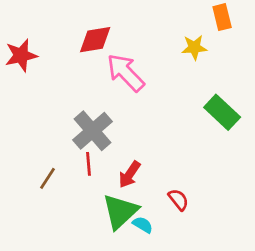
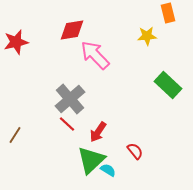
red line: (88, 164) -> (67, 124), turned -42
brown line: (47, 178) -> (15, 135), moved

